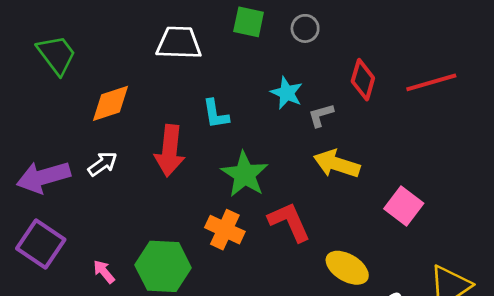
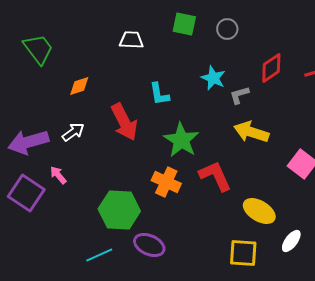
white trapezoid: (179, 43) -> (131, 40), size x0.7
red diamond: (363, 80) -> (271, 68), turned 40
orange diamond: (110, 103) -> (79, 86), size x0.7
red arrow: (170, 151) -> (124, 122), turned -33
pink arrow: (104, 272) -> (58, 175), moved

